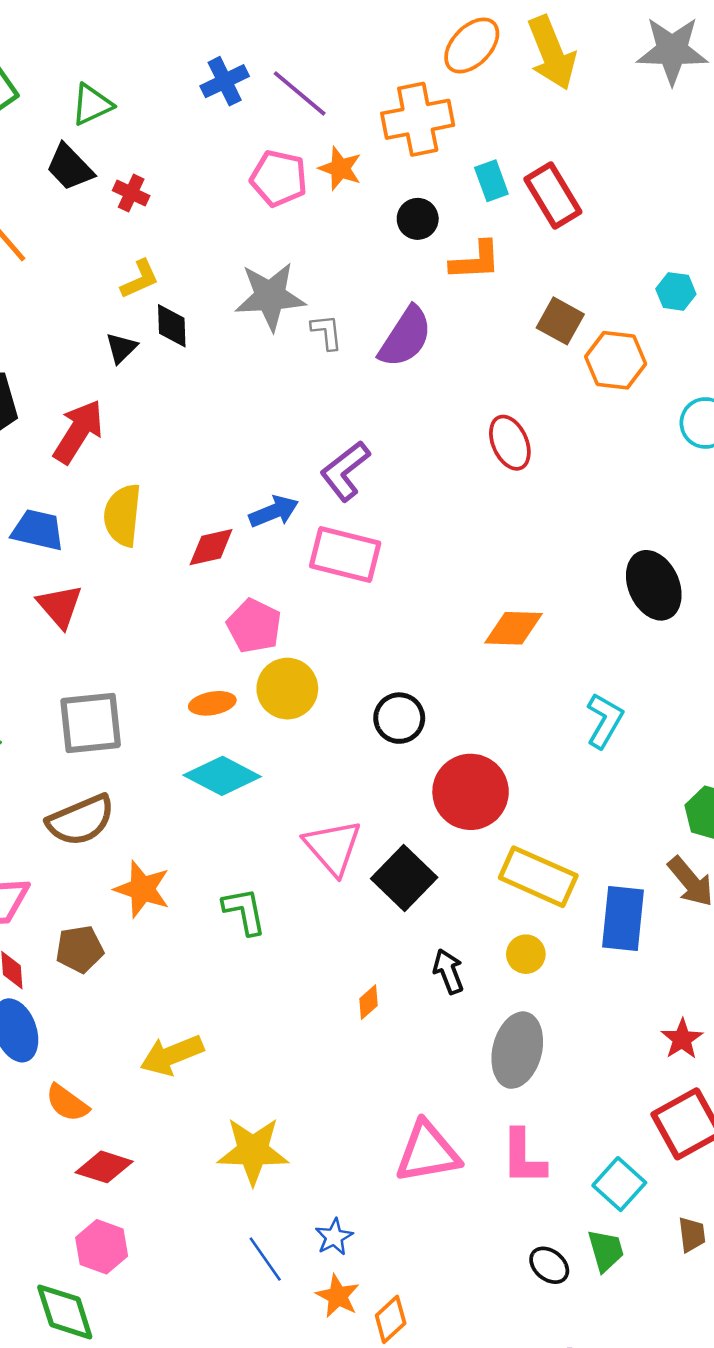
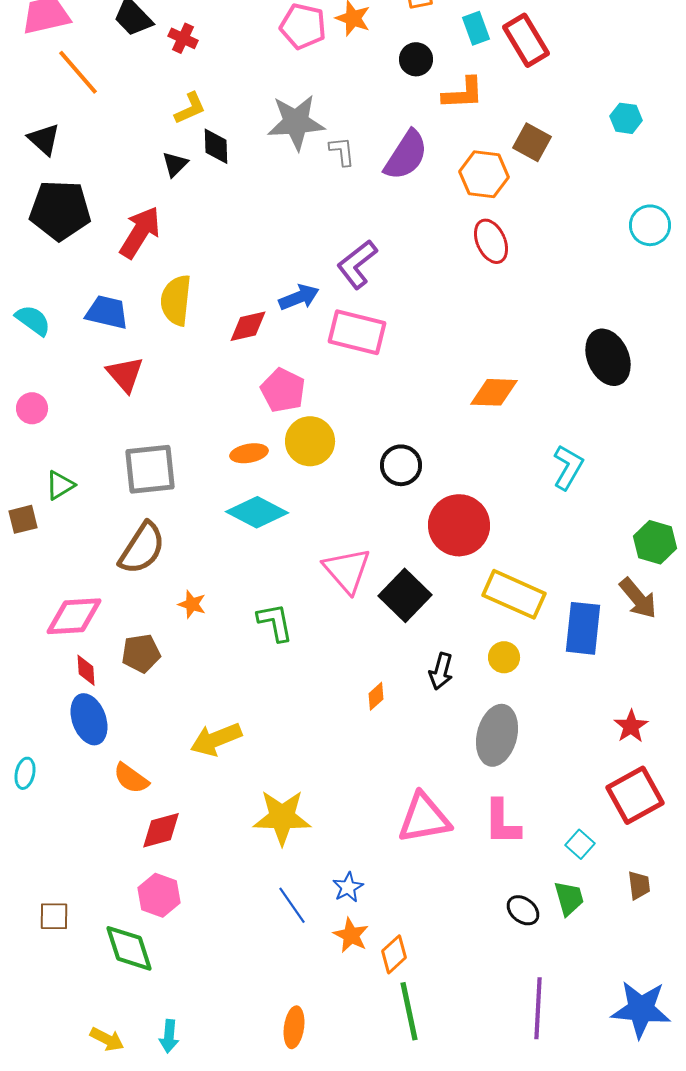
orange hexagon: (616, 360) -> (484, 174), moved
brown semicircle: (81, 820) -> (142, 548), turned -34
orange star: (142, 889) -> (192, 604), size x0.6
black arrow: (448, 971) -> (441, 671), turned -144
red diamond: (104, 1167) -> (161, 830), turned -33
cyan square: (619, 1184) -> (580, 844), size x0.7

